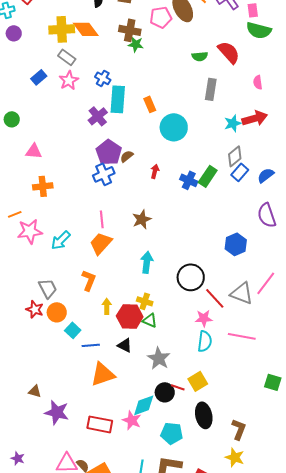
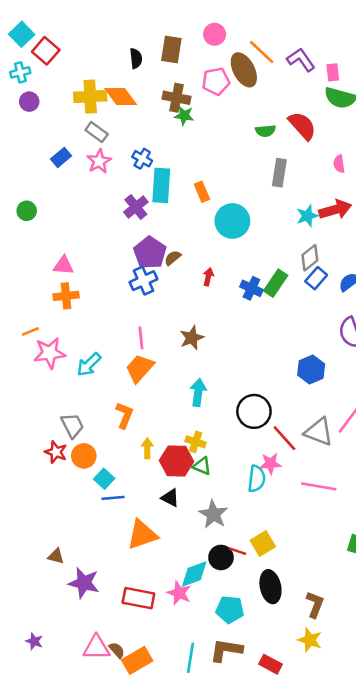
pink triangle: (34, 151) -> (63, 265), moved
cyan semicircle: (205, 341) -> (257, 479), moved
blue line: (91, 345) -> (113, 498), moved

